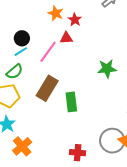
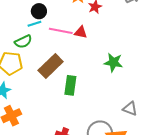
red triangle: (66, 38) -> (81, 32), moved
pink line: (48, 52) -> (61, 31), turned 50

